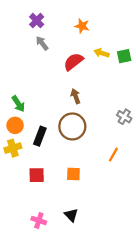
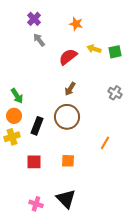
brown arrow: (76, 96) -> (70, 89), turned -128
gray cross: (124, 117) -> (115, 93), moved
black triangle: (71, 215) -> (66, 199), size x1.5

